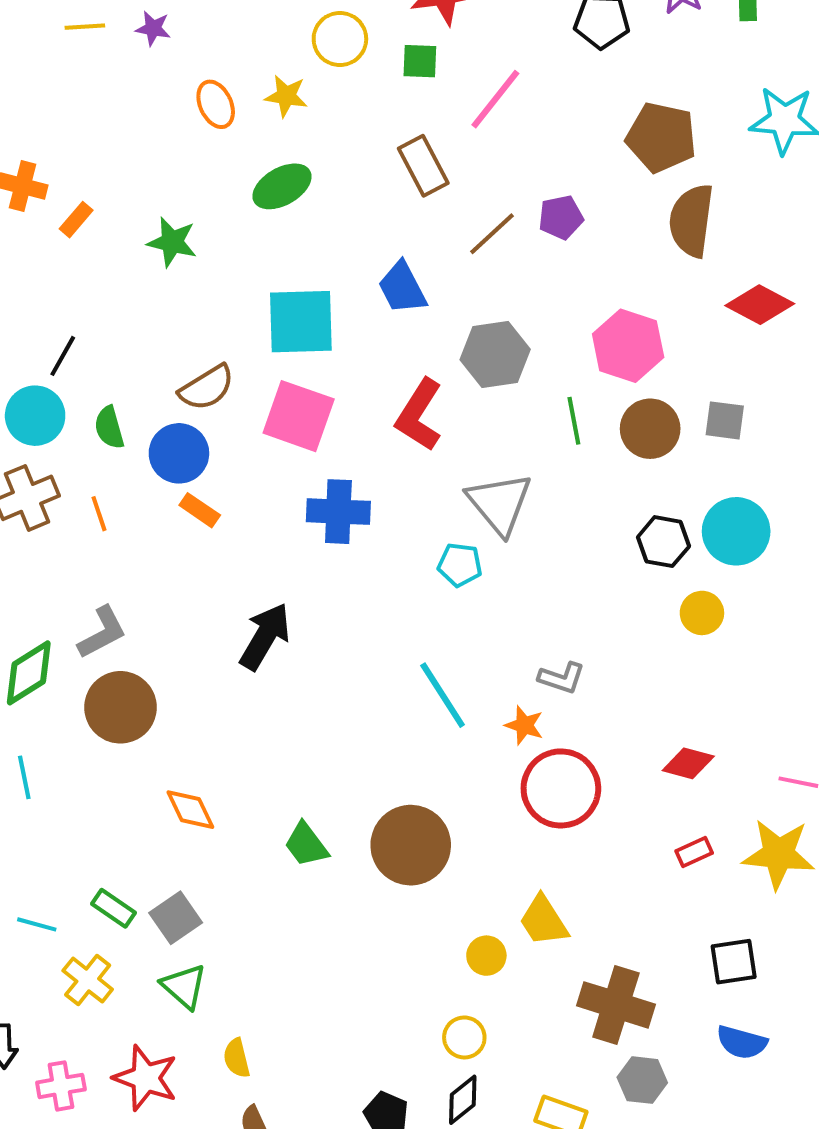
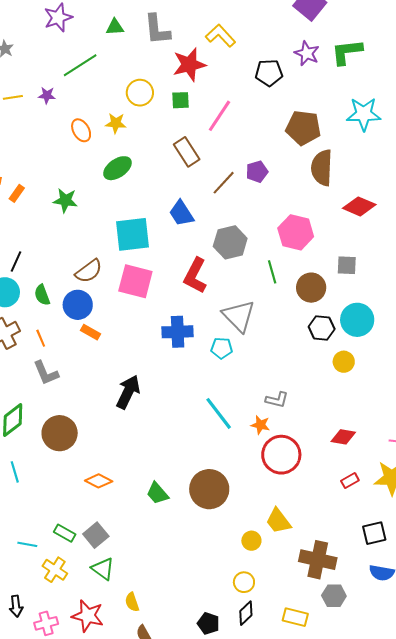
brown circle: (650, 429) -> (311, 288), moved
blue cross: (338, 512) -> (178, 332), moved
gray L-shape: (102, 632) -> (46, 373), moved, turned 100
orange diamond: (190, 810) -> (99, 481), turned -32

